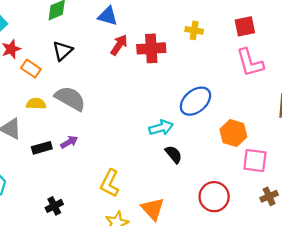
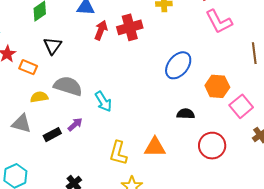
cyan arrow: (161, 128) -> (103, 102), moved, turned 85
black semicircle: (174, 154) -> (186, 114), moved, turned -36
pink square: (255, 160) -> (241, 106), turned -35
orange triangle: (153, 209) -> (155, 147), moved, turned -35

